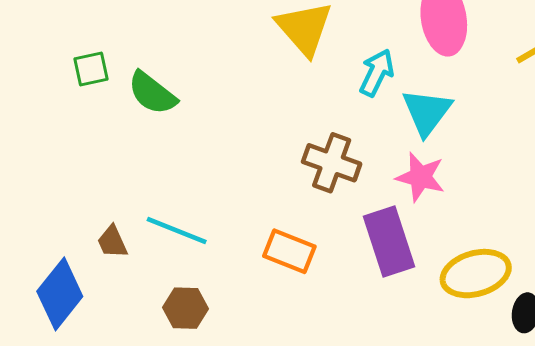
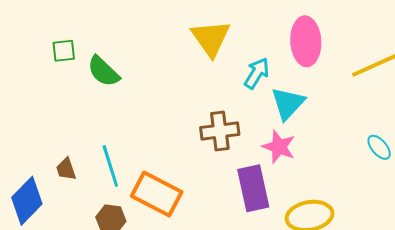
brown cross: (332, 163) -> (220, 131), turned -33
cyan line: (177, 231) -> (110, 166), turned 45
orange rectangle: (289, 251) -> (157, 194), moved, size x1.4

